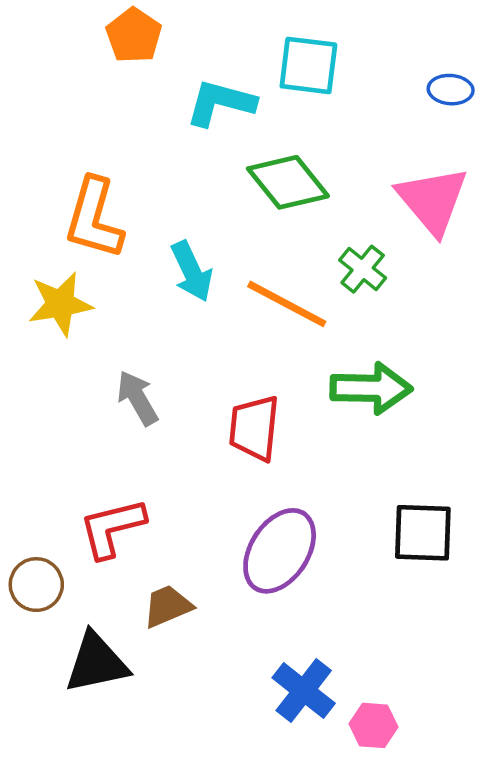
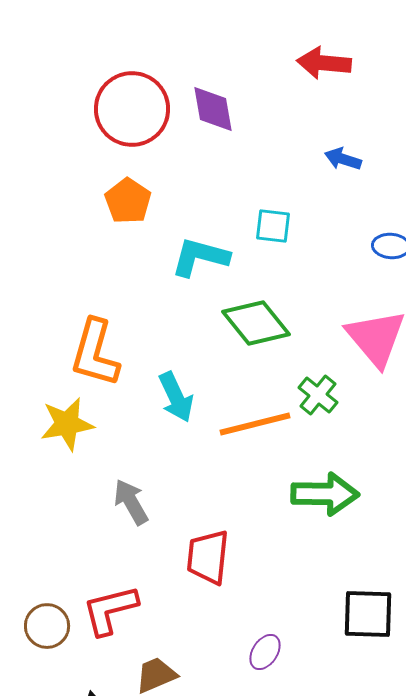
cyan square: (308, 65) -> (273, 226), size x0.7
orange line: (287, 304) -> (255, 424), turned -42
red trapezoid: (254, 428) -> (208, 557), moved
purple ellipse: (280, 551) -> (265, 652), moved, size x0.5
brown circle: (36, 585) -> (47, 626), moved

